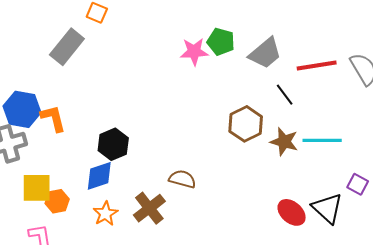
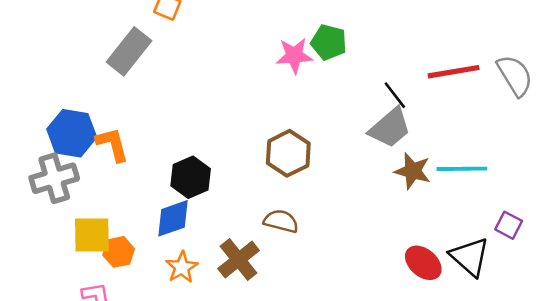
gray trapezoid: (265, 53) -> (390, 128), moved
black line: (285, 95) -> (395, 95), moved
brown hexagon: (246, 124) -> (288, 153), moved

